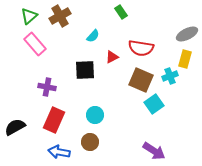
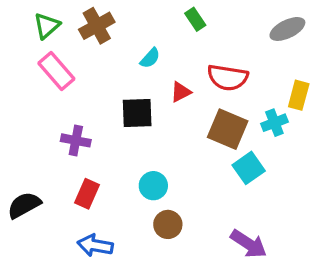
gray ellipse: (187, 34) -> (287, 29), moved
red rectangle: (54, 120) -> (87, 194), size x0.7
brown circle: (90, 142) -> (168, 224), moved

